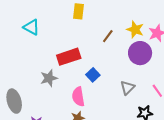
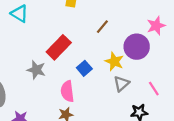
yellow star: (135, 30) -> (114, 61), moved
red rectangle: (69, 57) -> (59, 47), turned -30
gray star: (49, 78) -> (36, 70), turned 30

